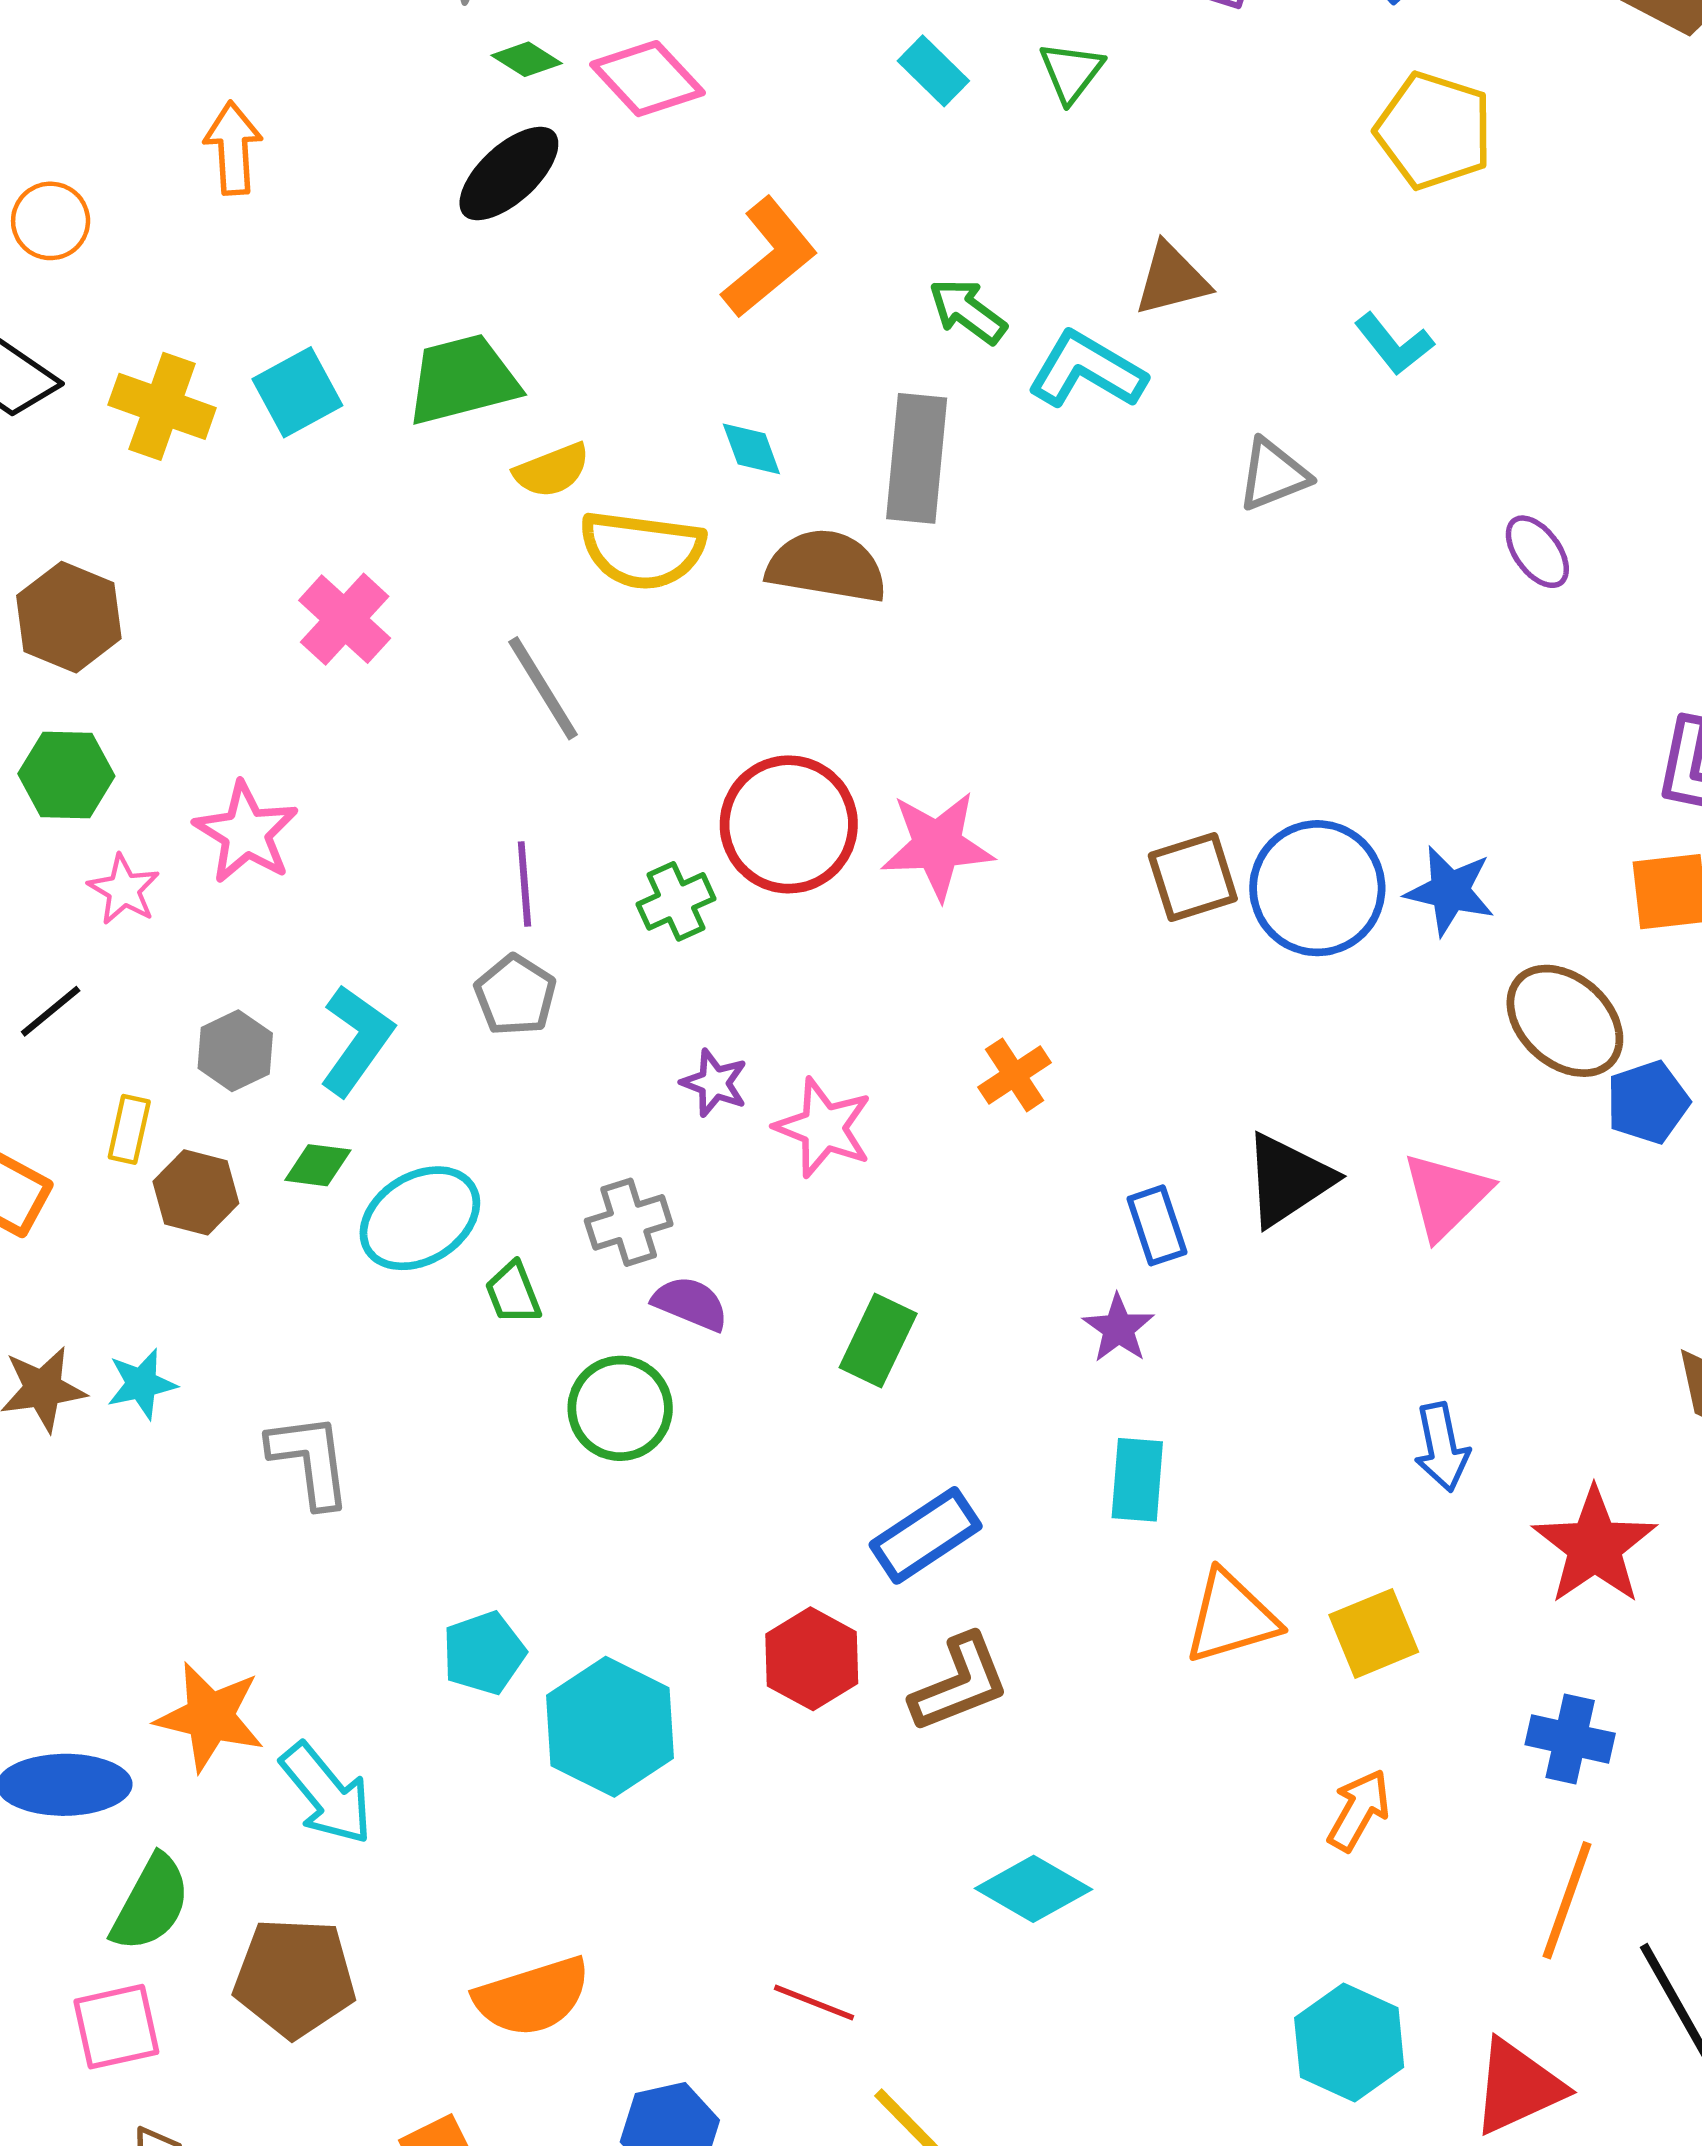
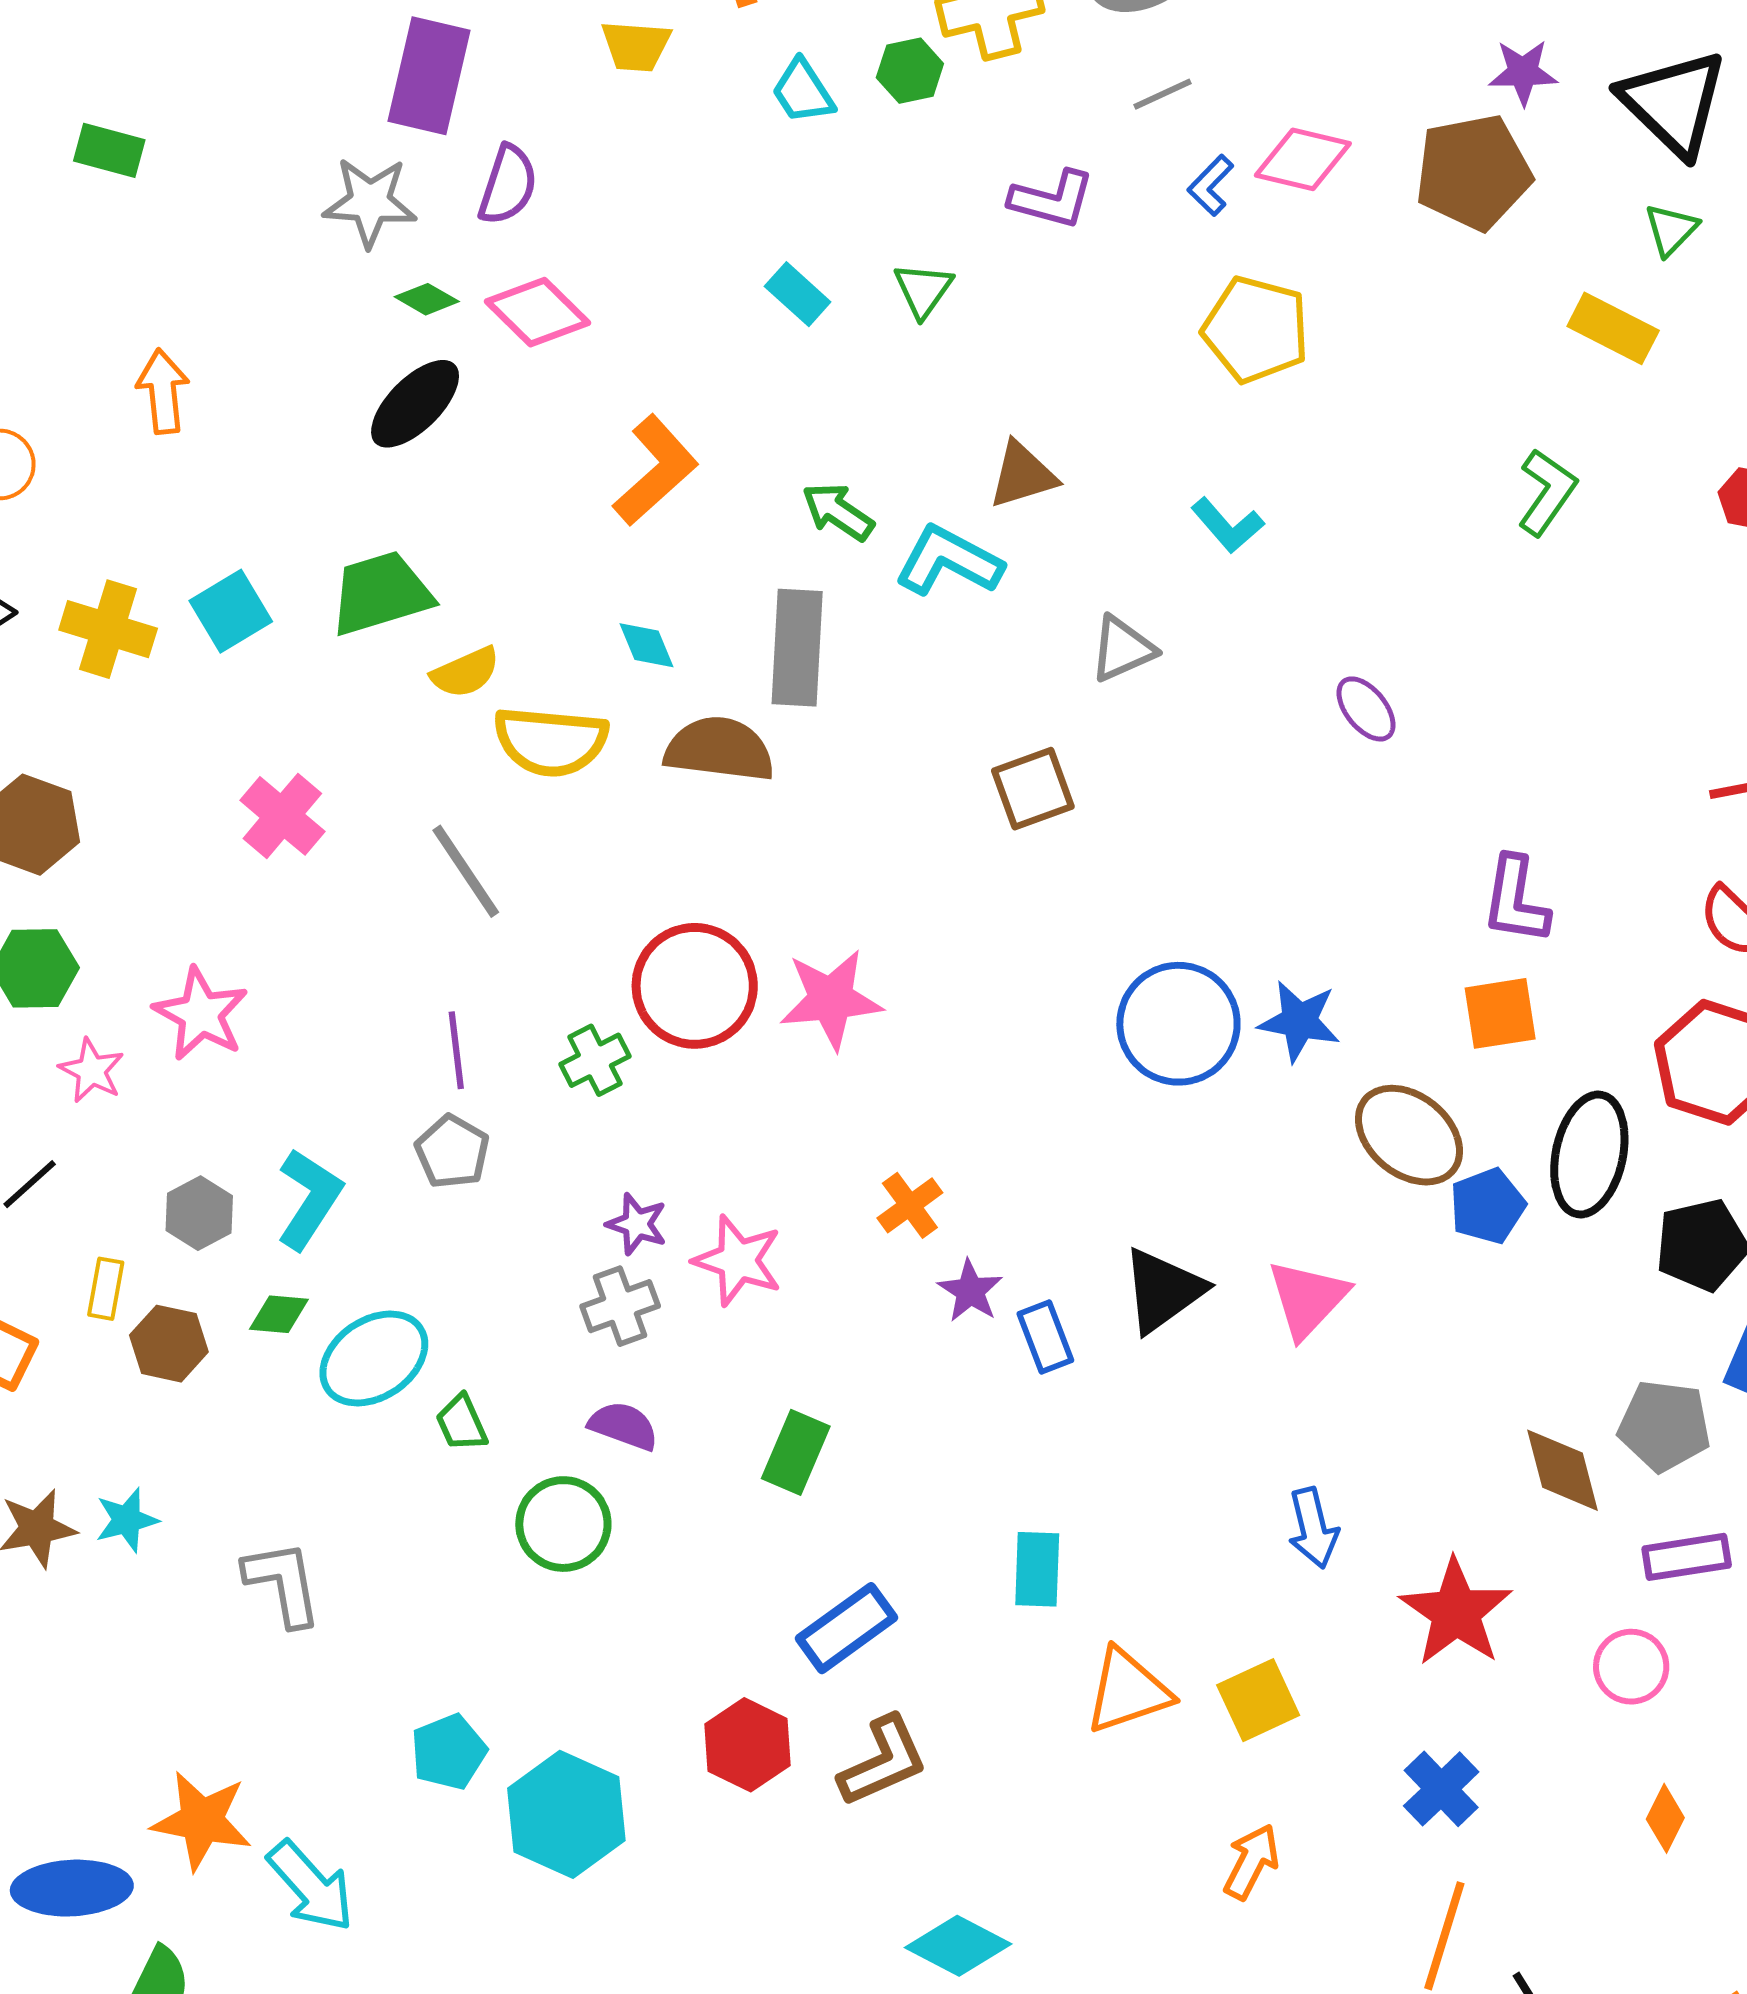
brown square: (1193, 877) -> (1033, 789), moved
gray cross: (629, 1222) -> (620, 1306), moved
purple star: (1118, 1328) -> (970, 1291), moved
blue cross: (1570, 1739) -> (1441, 1789), turned 36

